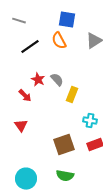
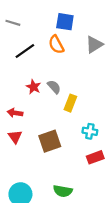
red arrow: (25, 96) -> (15, 113), moved, turned 144
brown square: (64, 145) -> (50, 141), moved

